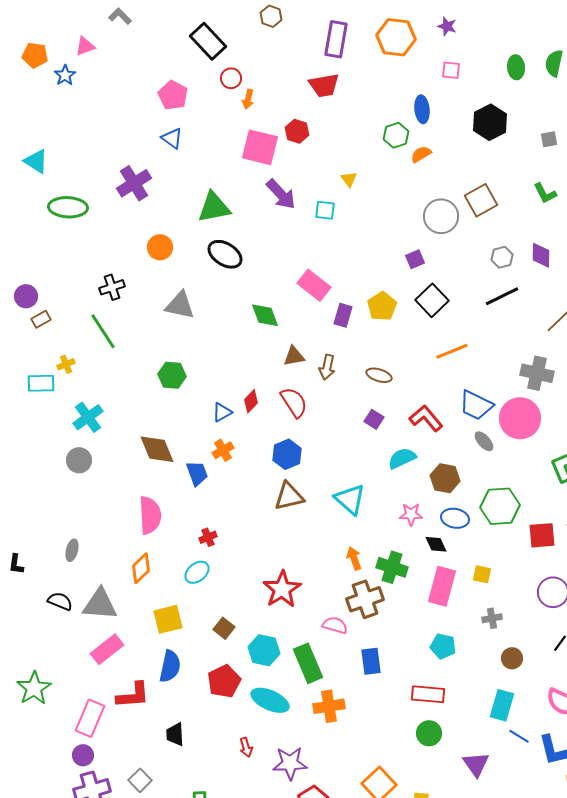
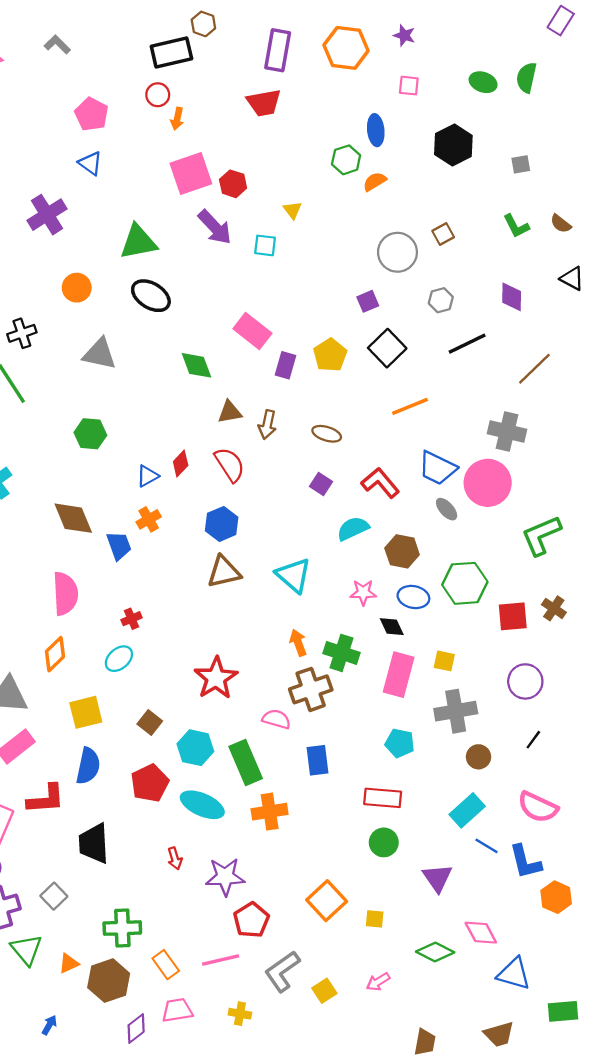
gray L-shape: (120, 16) -> (57, 45), moved
black rectangle: (208, 41) -> (171, 53), moved, turned -60
green ellipse: (516, 67) -> (483, 82), turned -65
red hexagon: (297, 131) -> (233, 184), moved
pink square: (260, 147) -> (191, 174), turned -33
brown square: (481, 200) -> (443, 234), size x0.6
gray hexagon: (502, 257) -> (441, 300), moved
gray cross: (492, 618) -> (456, 711), size x1.8
cyan rectangle: (502, 705) -> (467, 810), turned 32
black trapezoid: (175, 734) -> (94, 844), size x1.5

